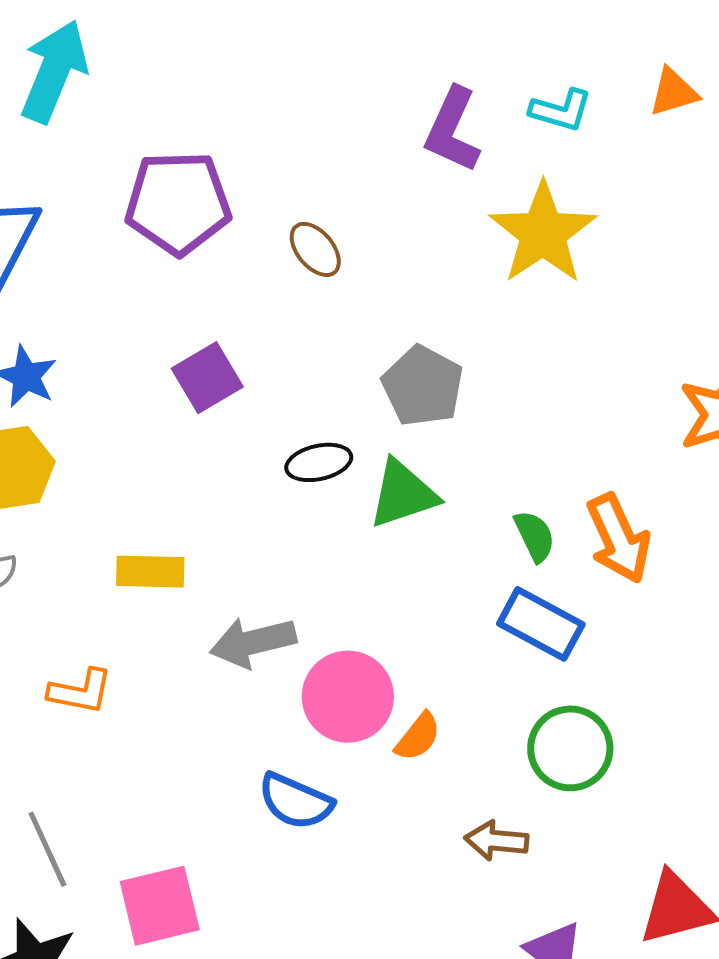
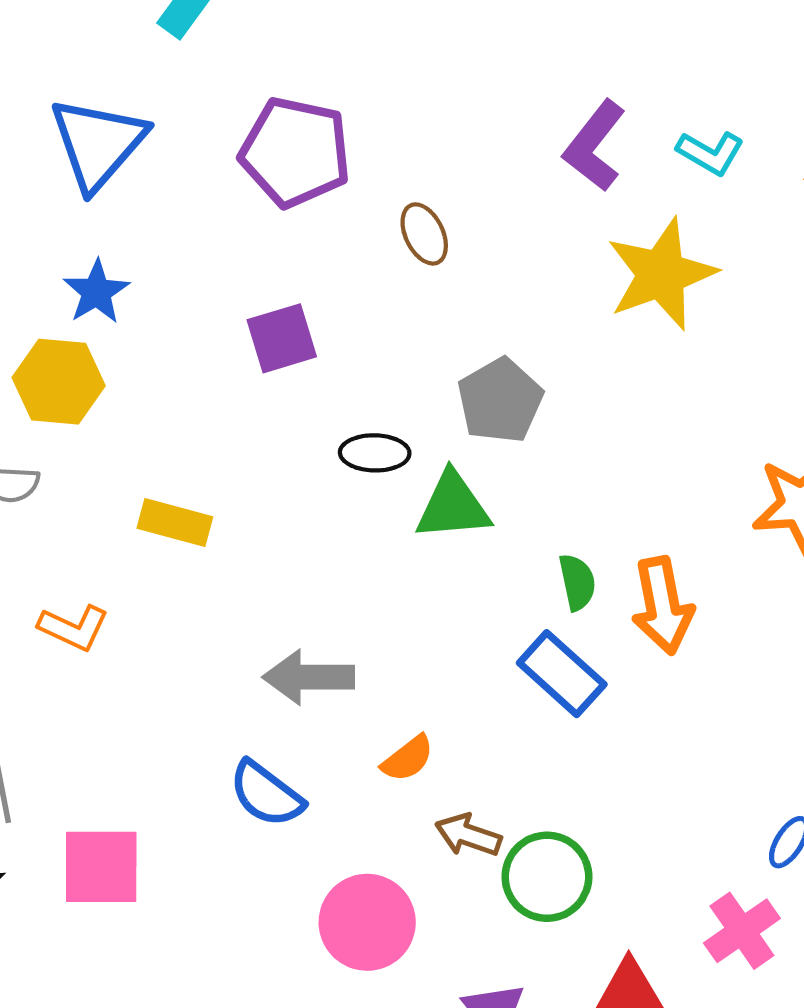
gray arrow: (253, 642) -> (308, 677), moved
pink circle: (348, 697) -> (367, 922), moved
green circle: (570, 748) -> (547, 877), moved
brown arrow: (496, 841) -> (468, 835), moved

